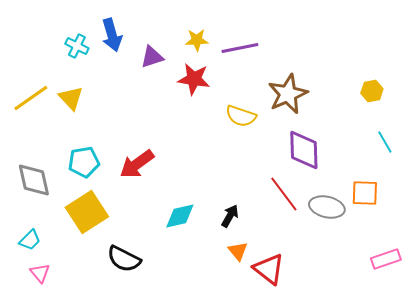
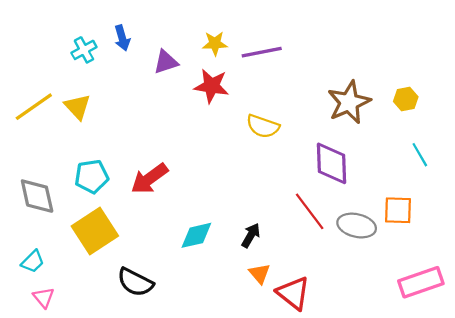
blue arrow: (112, 35) -> (122, 38), size x0.7
cyan cross: (77, 46) -> (84, 50), turned 35
brown star: (288, 94) -> (349, 102), moved
pink rectangle: (386, 259) -> (421, 282), size x1.4

